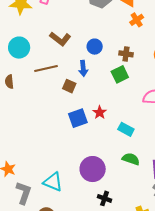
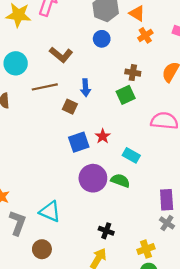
blue circle: (95, 47) -> (102, 39), moved
green semicircle: (131, 159) -> (120, 181), moved
purple circle: (93, 169) -> (93, 178), moved

